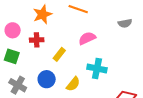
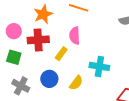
pink semicircle: (87, 38) -> (75, 36), moved, turned -66
red cross: (37, 40) -> (38, 40), size x1.5

